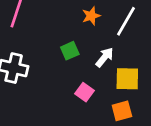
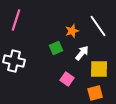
orange star: (91, 16) -> (72, 31), moved
white line: (126, 21) -> (98, 26), turned -65

